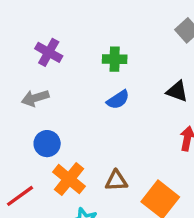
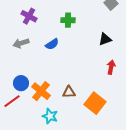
black triangle: (177, 91) -> (105, 39), turned -40
blue semicircle: (118, 100) -> (52, 44), moved
blue circle: (47, 144) -> (21, 83), moved

